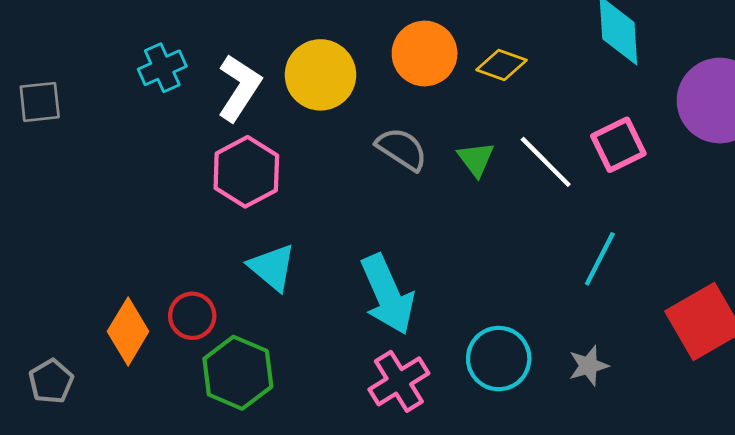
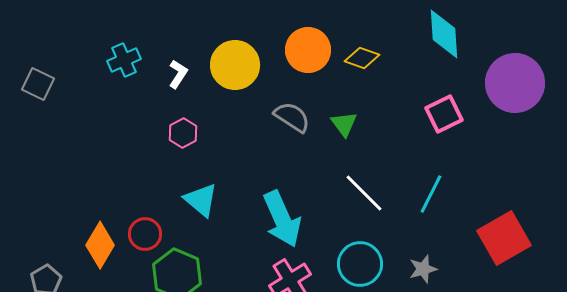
white L-shape: (239, 88) -> (178, 74), size x0.6
gray square: (40, 102) -> (38, 84), turned 32
white line: (546, 162) -> (364, 193), moved
pink hexagon: (246, 172) -> (183, 133), size x0.6

